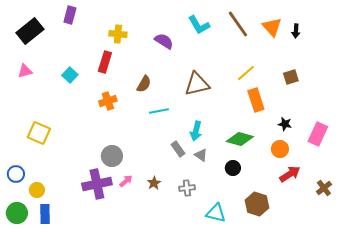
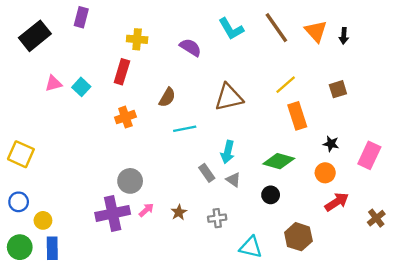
pink triangle: (25, 71) -> (53, 83), moved
yellow square: (39, 133) -> (21, 154), moved

